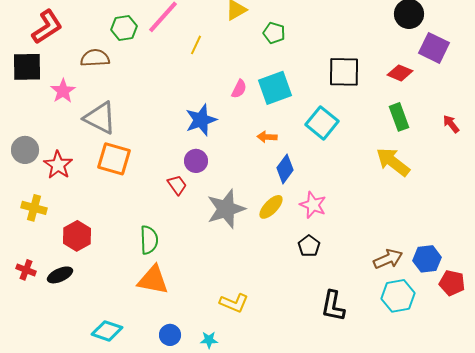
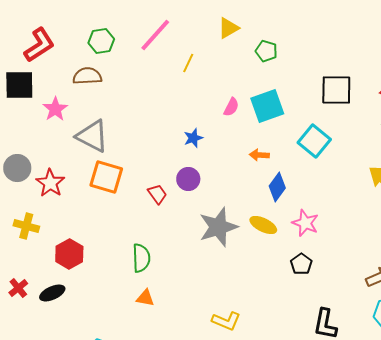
green hexagon: (124, 28) -> (101, 41), moved
blue star: (201, 120) -> (193, 138), size x0.6
red trapezoid: (177, 185) -> (157, 194), moved
yellow ellipse: (271, 207) -> (263, 225), turned 72
red cross: (26, 270) -> (18, 288), turned 30
orange triangle: (153, 280) -> (145, 298), size x0.6

